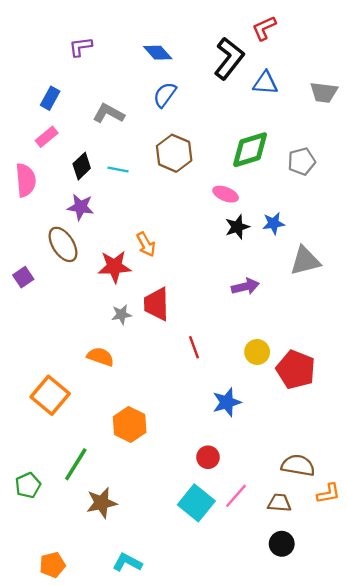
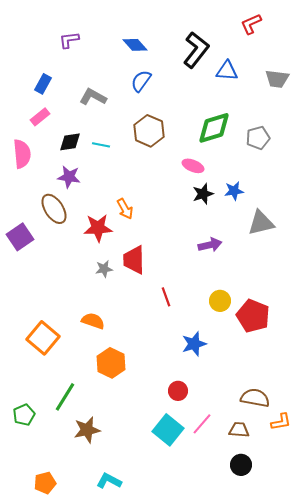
red L-shape: (264, 28) -> (251, 24), moved
black diamond: (82, 166) -> (70, 142), turned 35
purple square: (23, 277) -> (20, 237), size x1.5
orange semicircle: (100, 357) -> (93, 321), moved

